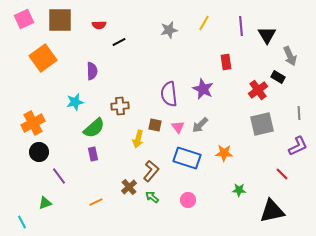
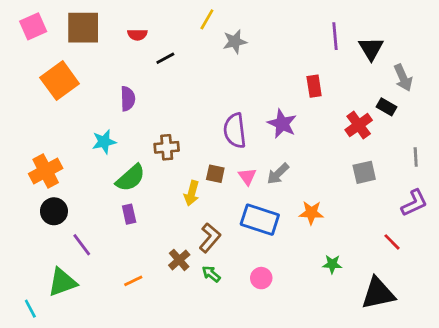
yellow line: (204, 23) -> (207, 19), moved
gray square: (262, 124) -> (364, 172), size x0.7
green triangle: (45, 203) -> (62, 282), size x1.6

